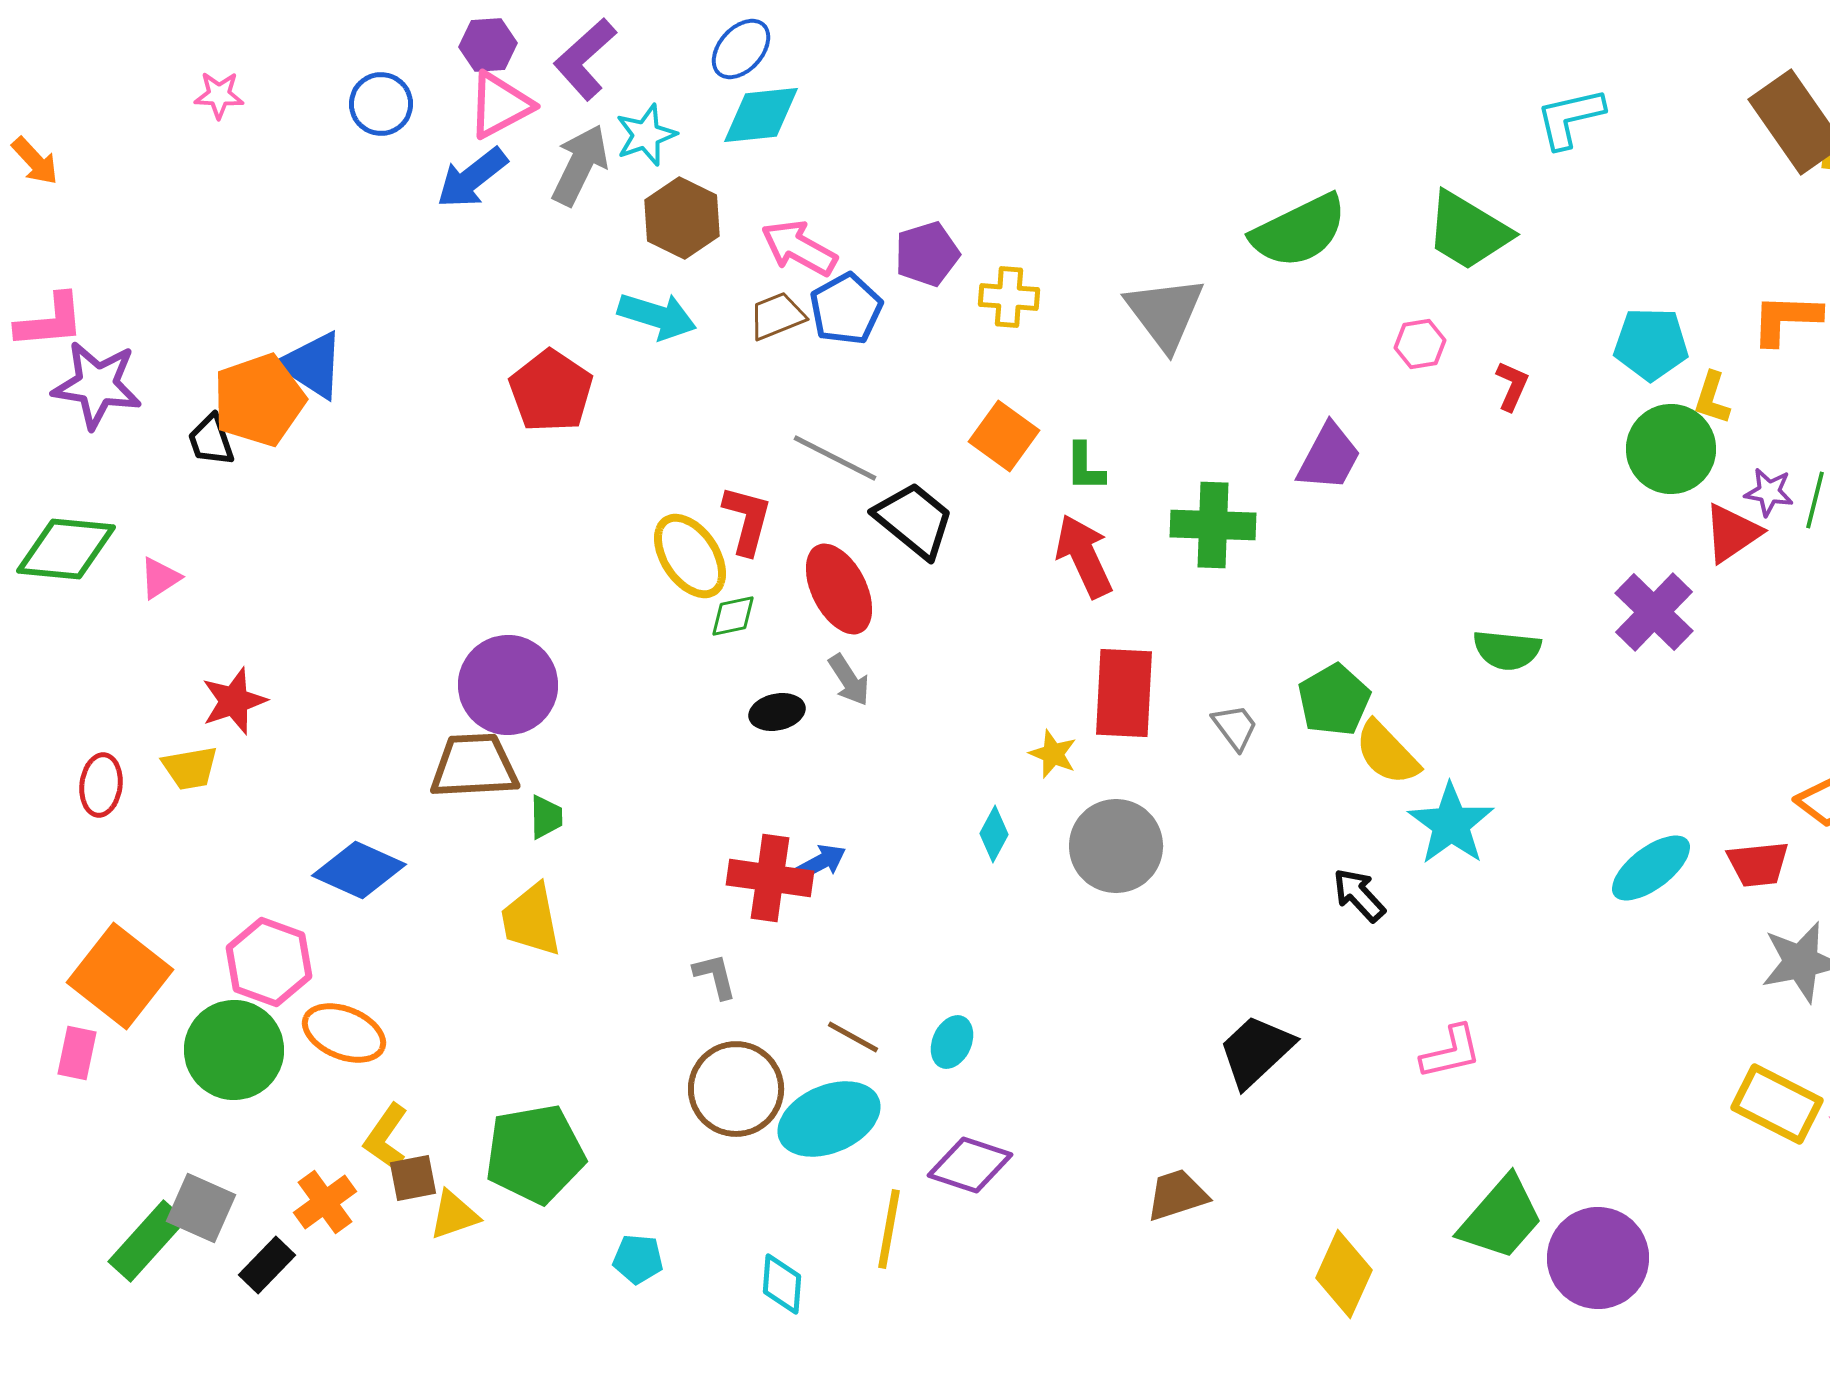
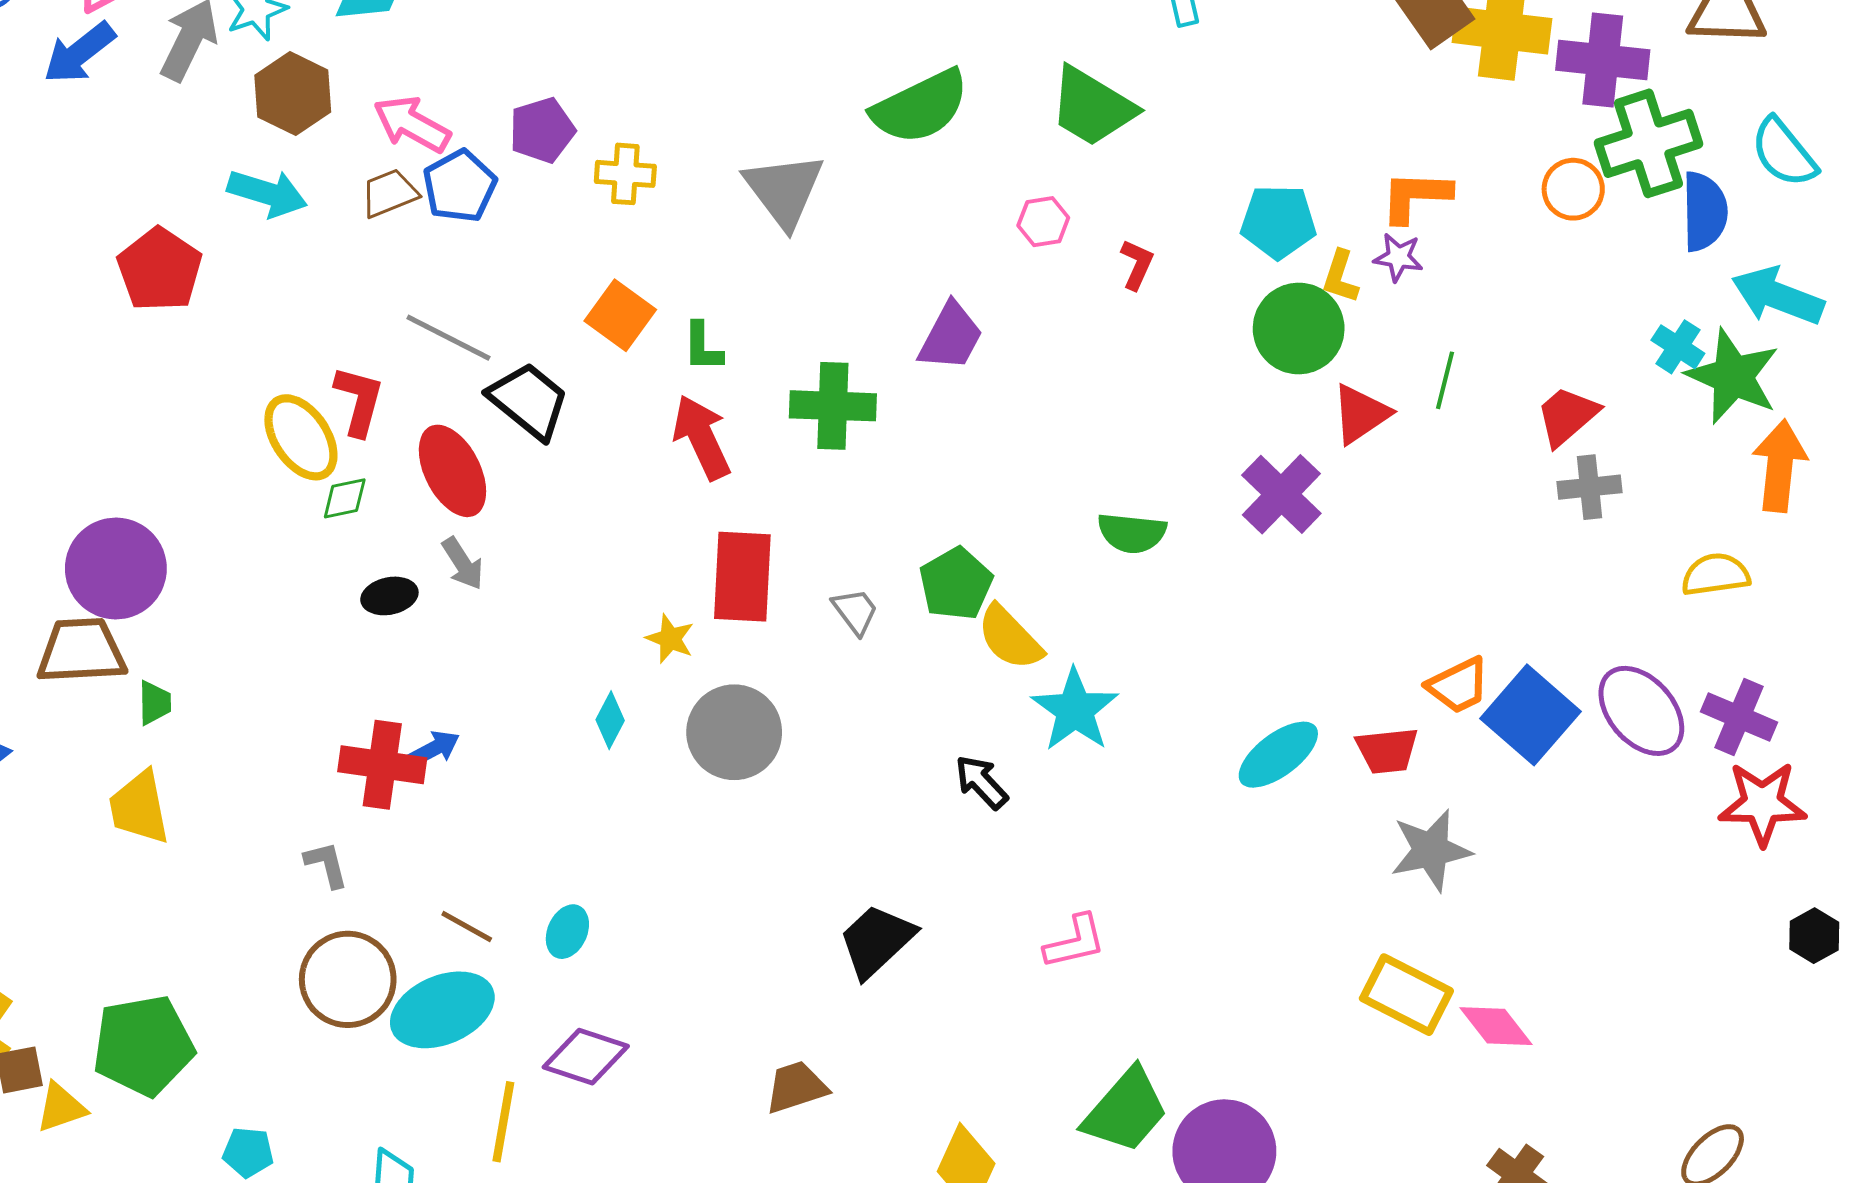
purple star: (1769, 492) -> (1398, 257), moved

